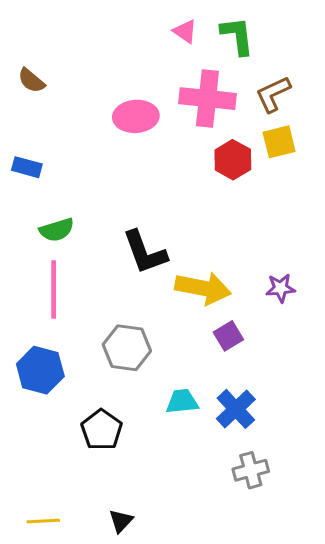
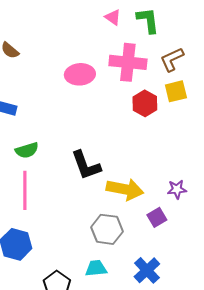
purple square: (228, 336) -> (157, 217), moved
gray hexagon: (127, 348) -> (107, 229), moved
cyan trapezoid: (182, 402) -> (96, 268), moved

